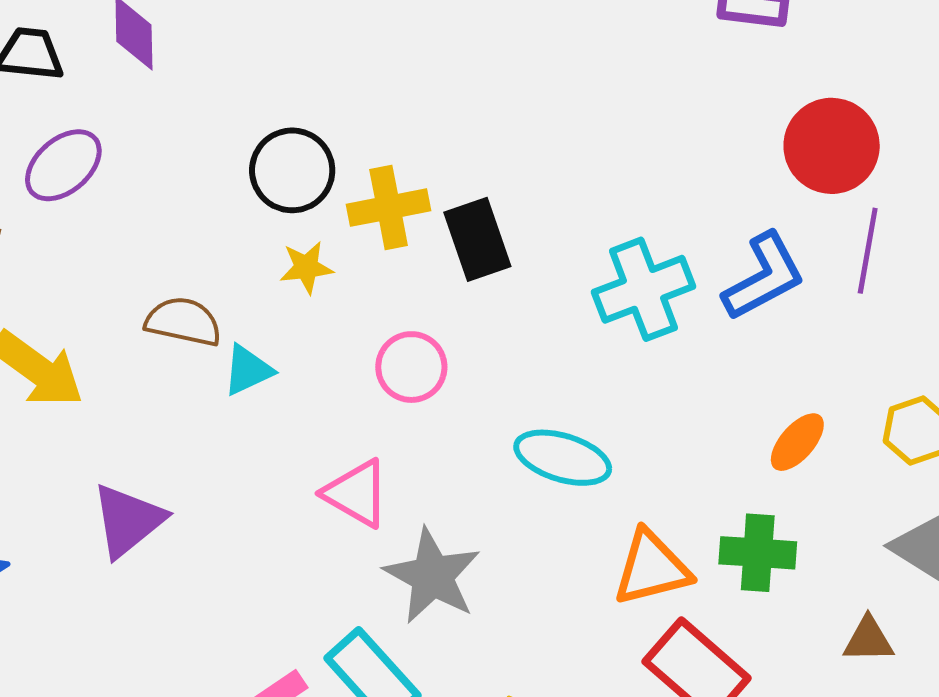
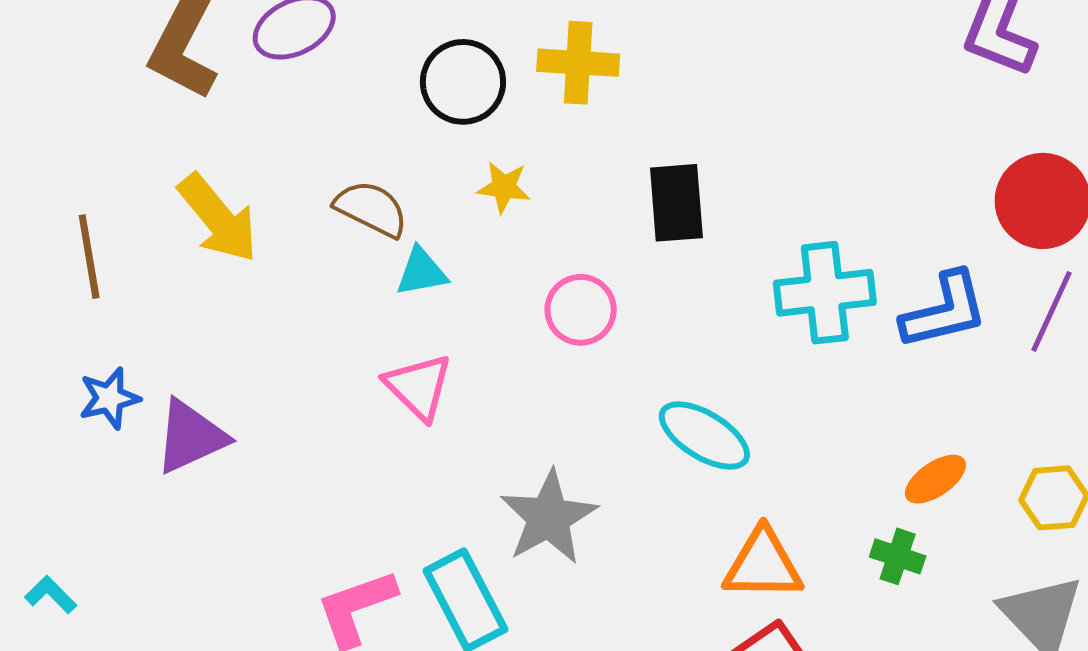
black circle: (292, 170) -> (463, 82), moved
yellow cross: (389, 208) -> (578, 63), moved
pink triangle: (356, 493) -> (418, 387), moved
purple triangle: (128, 520) -> (191, 437), moved
green cross: (758, 553) -> (898, 556), moved, size x0.7

